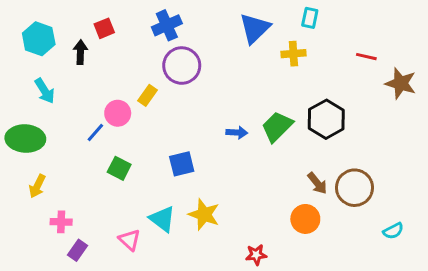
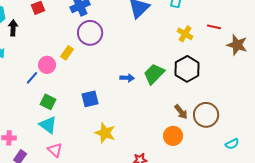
black arrow: (80, 52) -> (13, 28), moved
yellow cross: (293, 54) -> (185, 34), moved, turned 35
cyan triangle: (162, 219) -> (48, 125), moved

